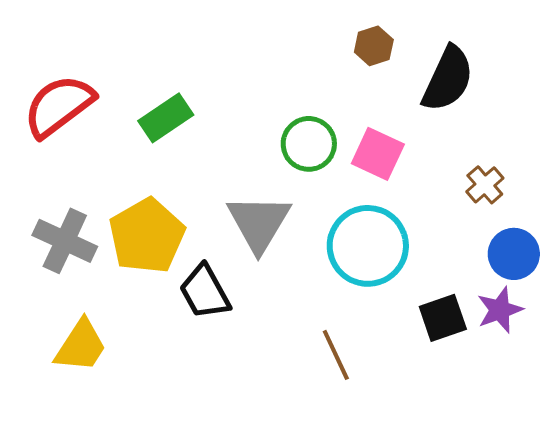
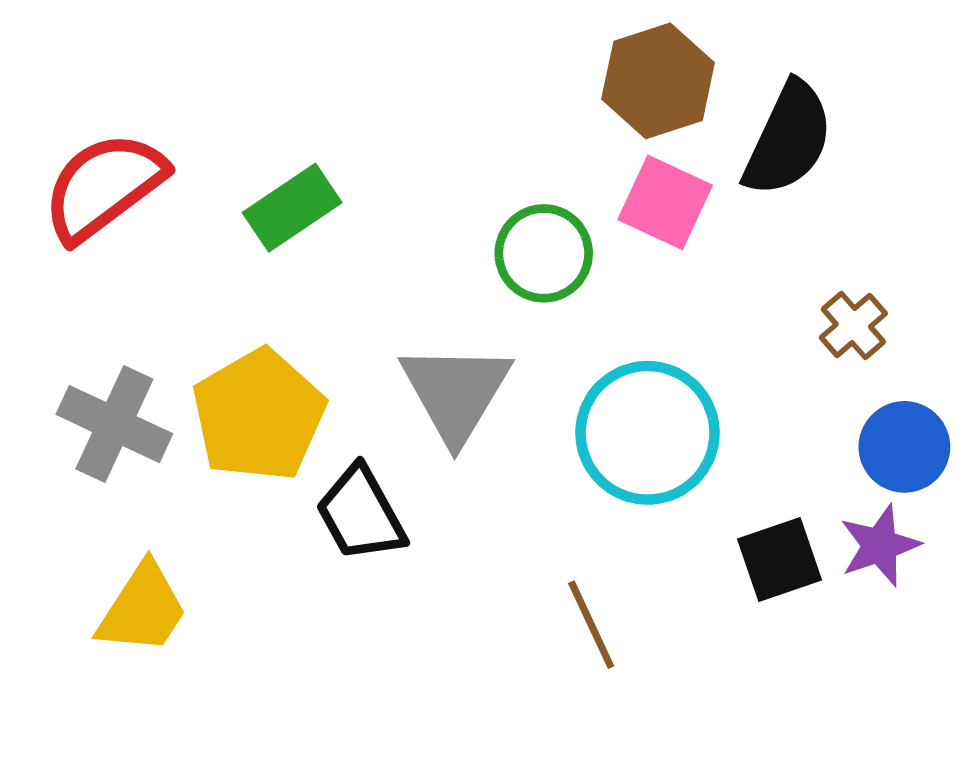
brown hexagon: (374, 46) -> (658, 81), size x1.6
pink square: (378, 154) -> (665, 202), moved

